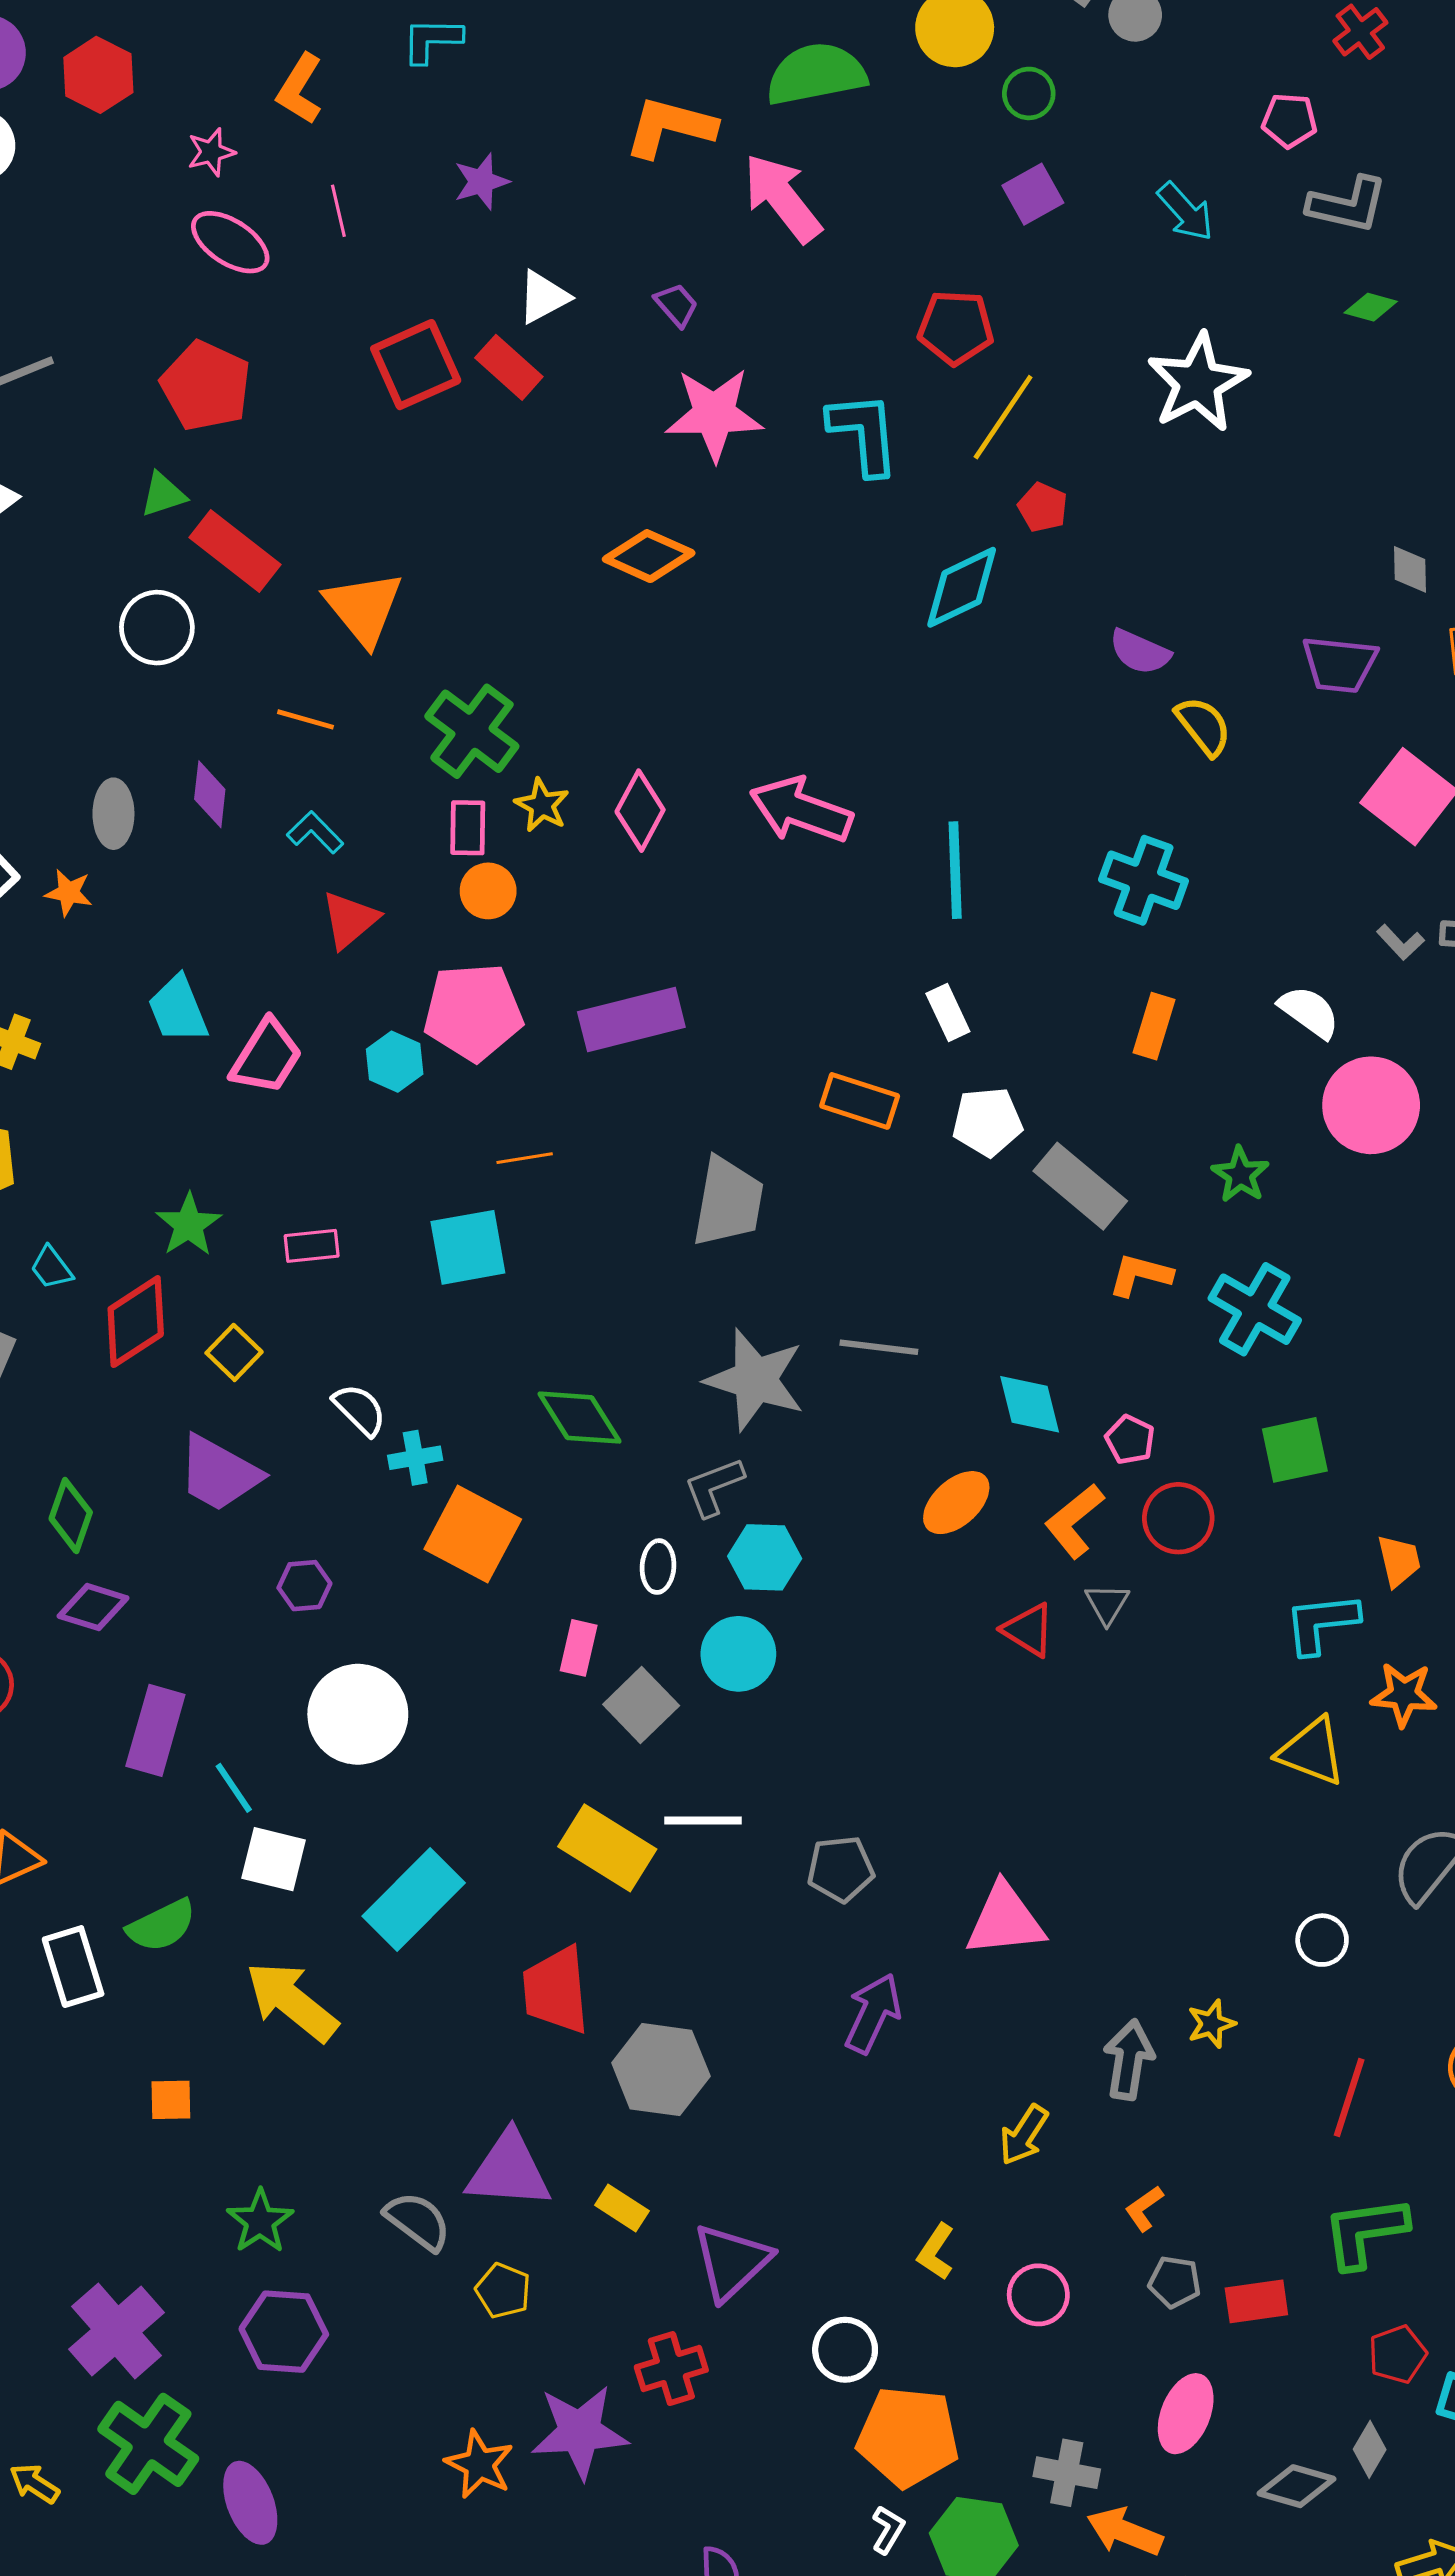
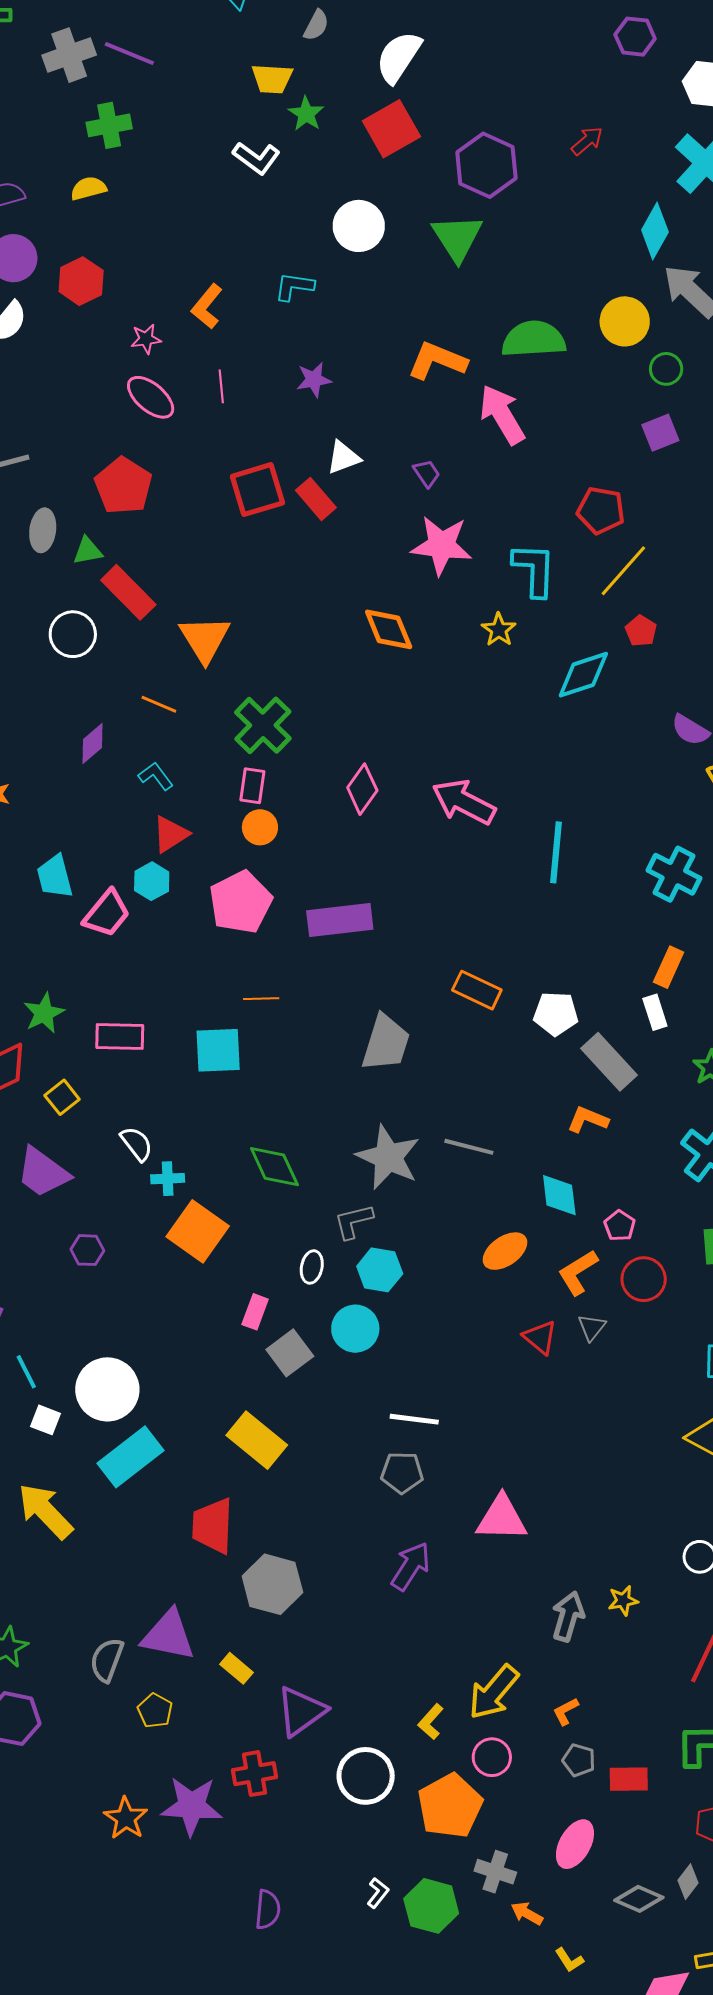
orange diamond: (649, 556) -> (389, 629), turned 36
purple diamond: (210, 794) -> (93, 744), turned 36
yellow star: (542, 805) -> (499, 630), moved
gray ellipse: (113, 814) -> (43, 530), moved
pink pentagon: (473, 1012) -> (241, 902), turned -30
white rectangle: (948, 1013) -> (655, 1012), moved
cyan hexagon: (395, 1062) -> (152, 881), moved
pink rectangle: (312, 1246) -> (120, 1037), size x1.4
orange L-shape: (1140, 1275) -> (588, 1120), moved
white circle: (358, 1714) -> (107, 1389), moved
white line: (703, 1820) -> (414, 1419), moved
white square: (274, 1859) -> (46, 1420), size x0.7
yellow arrow: (1024, 2135) -> (494, 1692), moved, size x1.5
gray semicircle: (418, 2221) -> (107, 1660), turned -114
white circle: (845, 2350) -> (366, 1776), size x1.4
orange pentagon: (908, 2437) -> (450, 1806), moved, turned 30
orange arrow: (1125, 2532) -> (527, 1913), size x0.7

